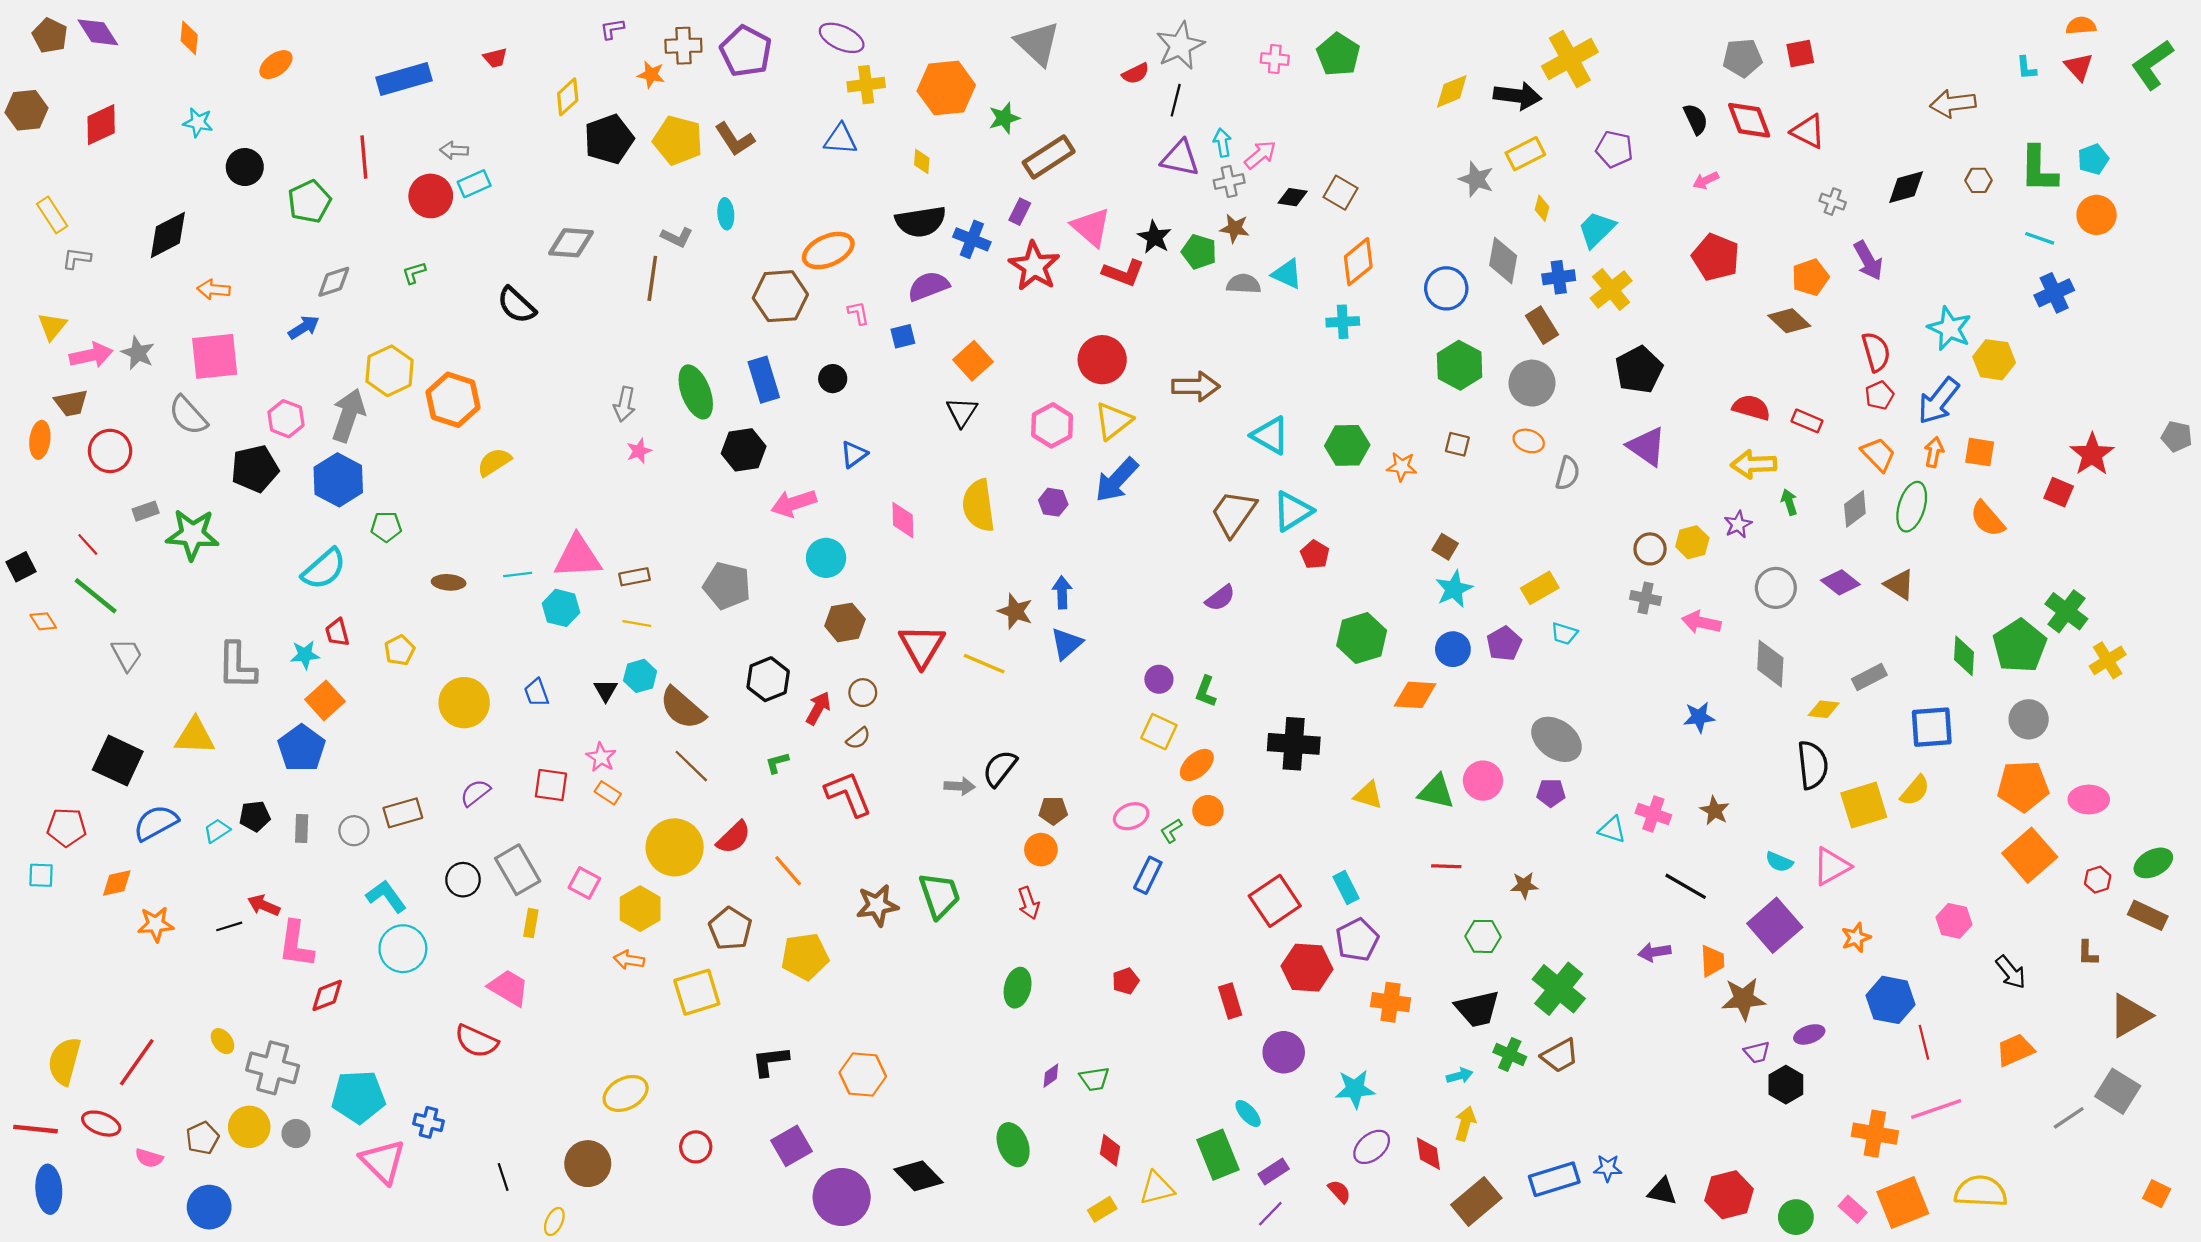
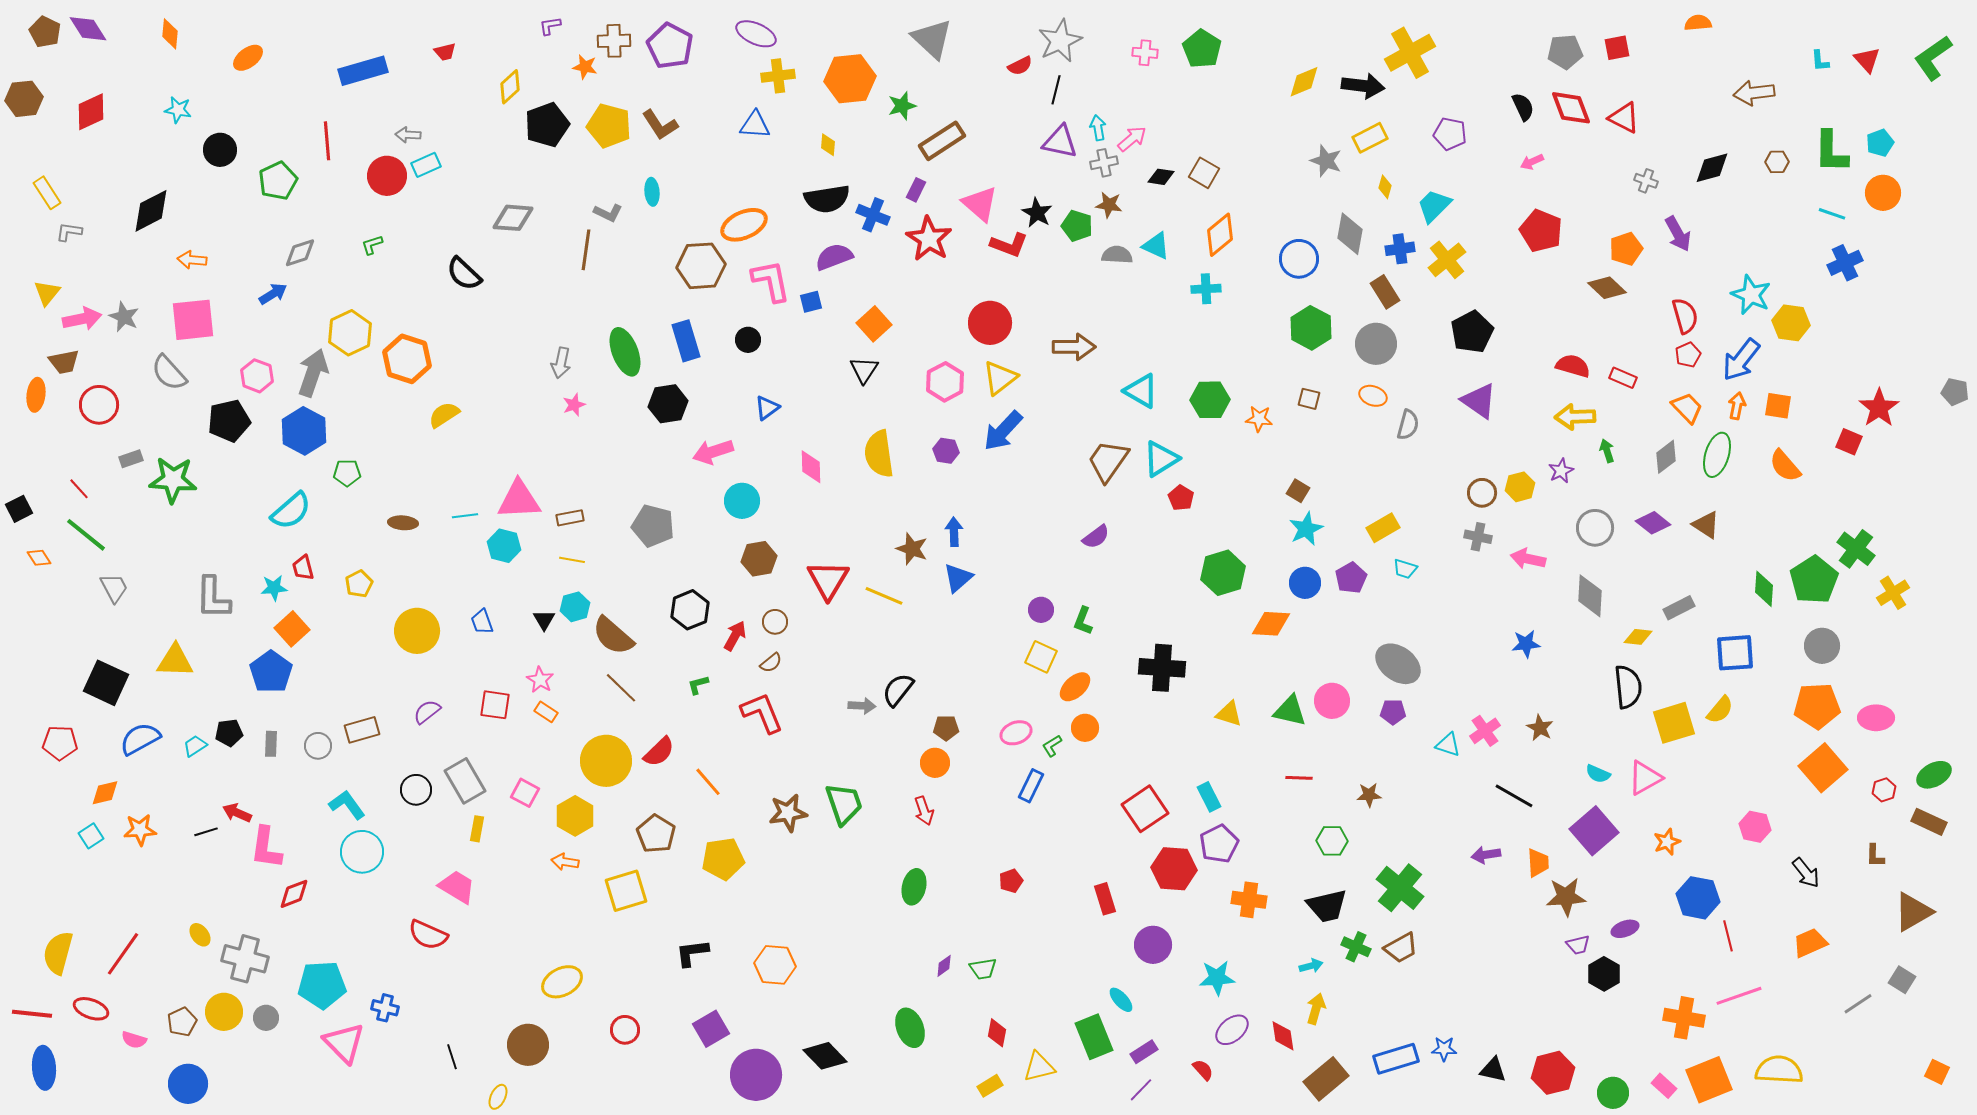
orange semicircle: (2081, 26) -> (1698, 23), moved
pink L-shape: (858, 313) -> (771, 281), size x2.0
pink cross: (1653, 814) -> (1485, 731), turned 36
cyan square: (41, 875) -> (91, 836), moved, turned -35
gray square: (2118, 1091) -> (1902, 980), size x0.7

